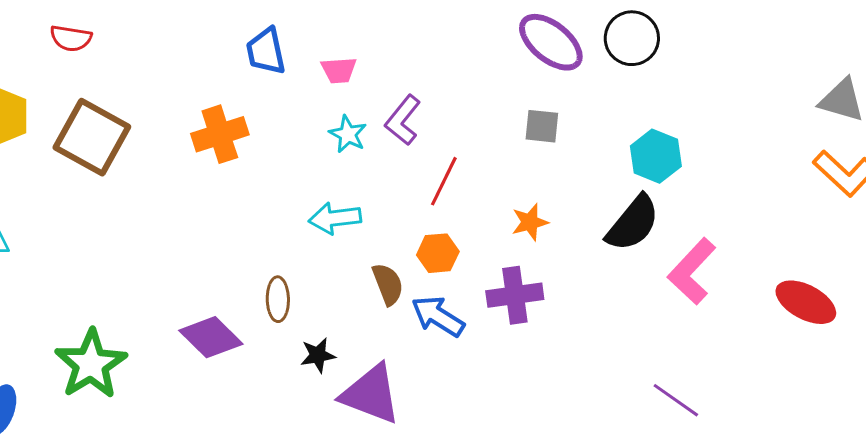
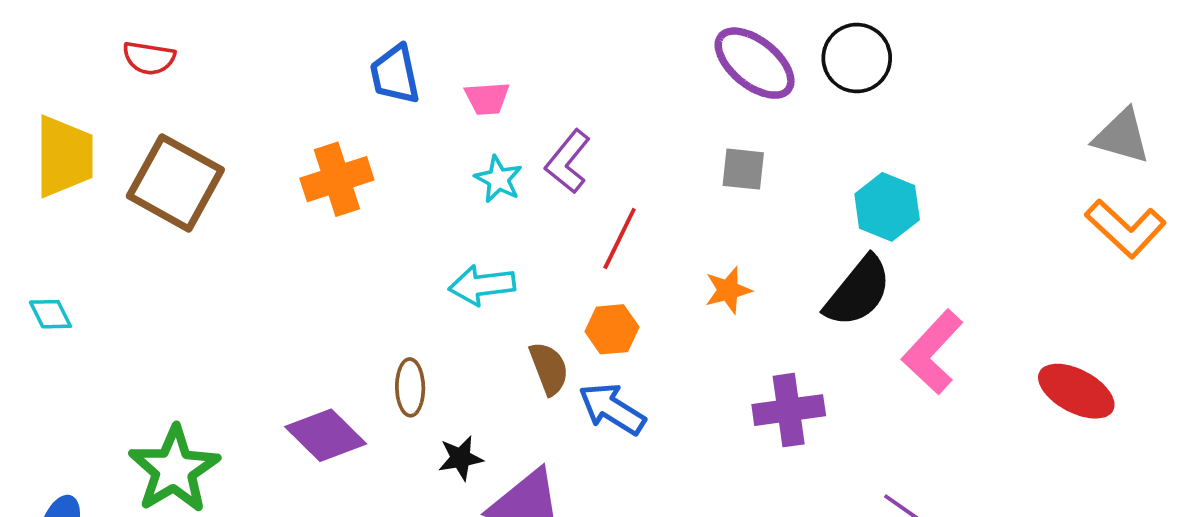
purple cross: (515, 295) -> (789, 410), moved

